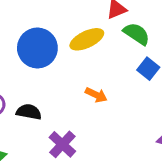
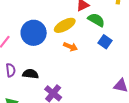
orange arrow: (96, 95) -> (70, 47), moved

